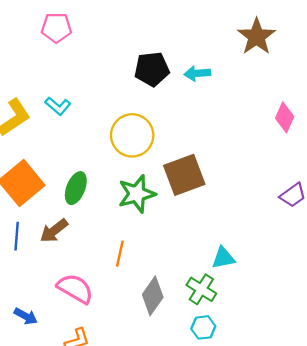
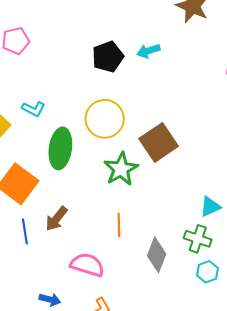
green ellipse: (76, 188) -> (60, 148), moved, size x1.4

